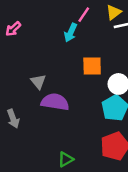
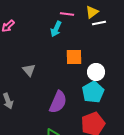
pink line: (84, 15) -> (67, 14), turned 64
purple semicircle: (55, 102) -> (58, 102), moved, turned 105

